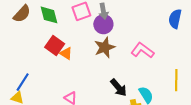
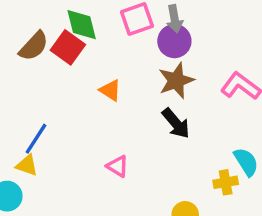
brown semicircle: (22, 14) -> (34, 46), moved
red square: (55, 45) -> (68, 47), moved
black arrow: (118, 88) -> (176, 123), moved

